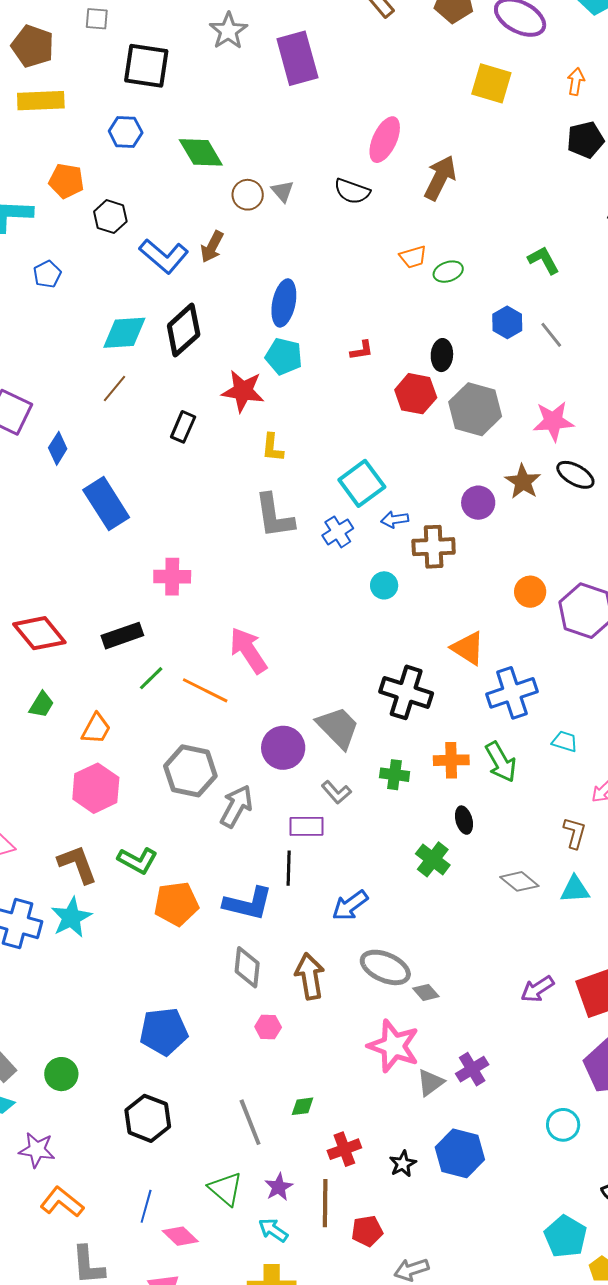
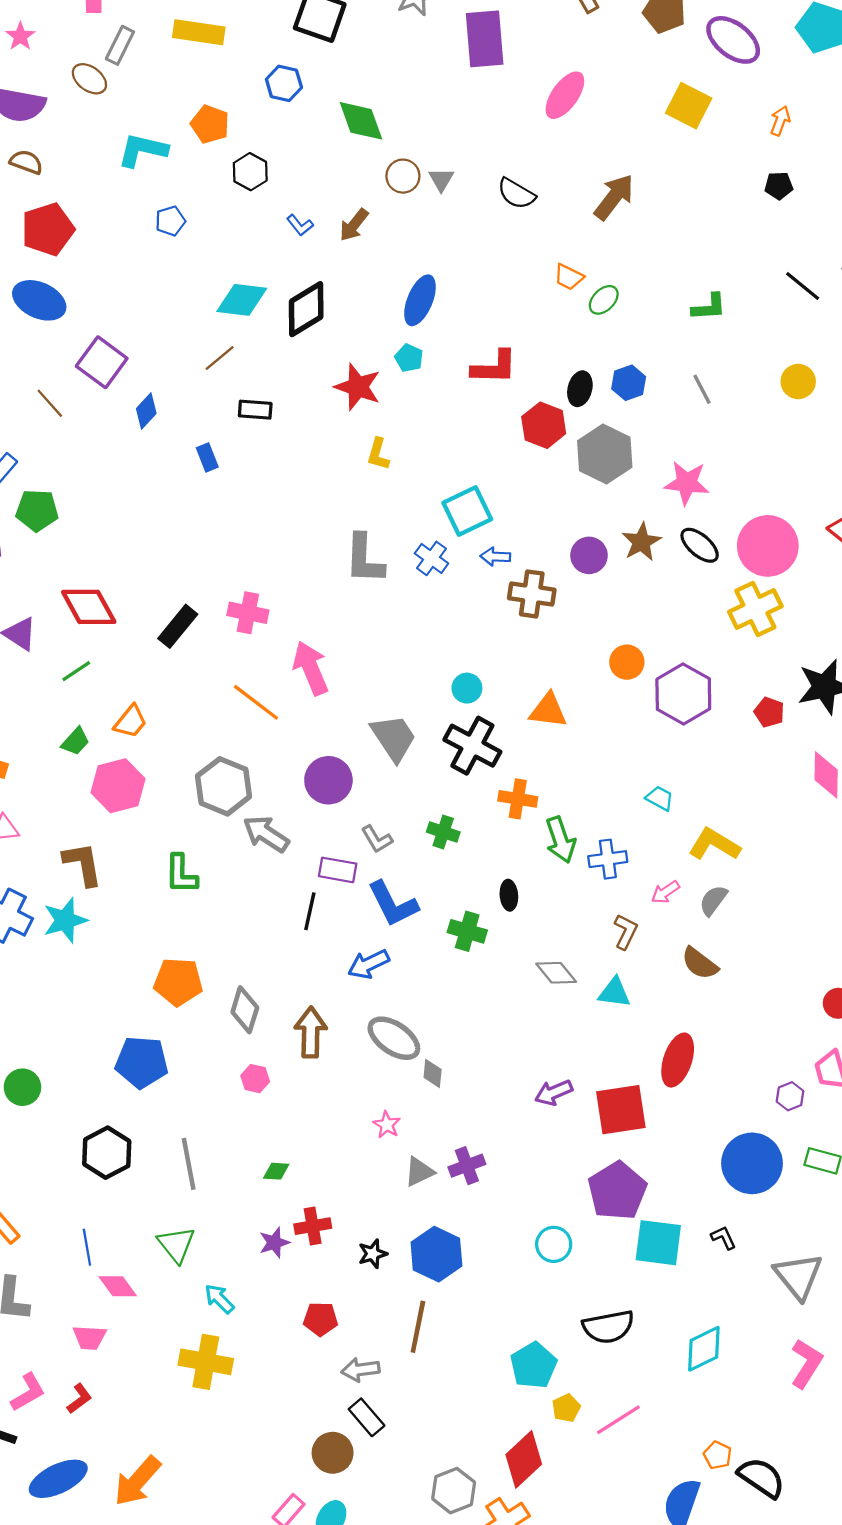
pink ellipse: (385, 140) -> (565, 95), moved
black pentagon: (585, 140) -> (779, 186), size x0.7
blue L-shape: (164, 256) -> (300, 225), size x0.5
orange trapezoid: (413, 257) -> (569, 277), turned 32
green L-shape: (544, 260) -> (709, 307), turned 104
green ellipse: (448, 272) -> (604, 300), turned -36
blue hexagon: (507, 322) -> (629, 383), moved
red L-shape: (362, 350) -> (494, 367), size x1.8
cyan pentagon: (284, 356) -> (409, 358), size x0.7
black rectangle: (183, 427) -> (255, 410), moved, turned 60
blue rectangle: (106, 504) -> (207, 457), moved, size x0.5
gray L-shape: (274, 516) -> (364, 559), moved
blue cross: (338, 532) -> (431, 558), turned -32
pink cross: (172, 577) -> (248, 613), moved
cyan circle: (384, 585) -> (467, 688), moved
black rectangle: (122, 636) -> (178, 626), turned -42
orange triangle: (468, 648) -> (548, 710), turned -36
green line: (151, 678) -> (76, 671), moved
blue cross: (512, 693) -> (608, 859), moved, size x0.7
green trapezoid: (42, 705) -> (75, 741), moved
gray trapezoid: (338, 728) -> (394, 738), moved
cyan trapezoid: (565, 741) -> (660, 798), moved
orange cross: (451, 760) -> (518, 799), moved
gray arrow: (236, 806) -> (266, 834), turned -96
green cross: (433, 859) -> (467, 931), turned -32
green L-shape: (137, 860) -> (181, 874), moved, turned 51
orange pentagon: (176, 904) -> (178, 982), moved
blue L-shape: (248, 904) -> (393, 904), moved, turned 39
gray diamond: (426, 992) -> (433, 1073), turned 36
pink star: (393, 1046) -> (387, 1125), size x0.5
gray line: (250, 1122) -> (189, 1164), moved
purple star: (279, 1187) -> (274, 1243), moved
brown line: (325, 1203) -> (418, 1327), moved
blue line: (146, 1206) -> (87, 1247), turned -36

